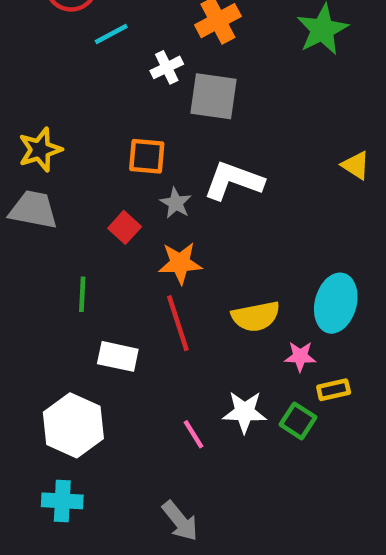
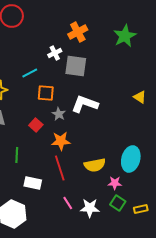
cyan line: (111, 34) -> (30, 73), moved
yellow rectangle: (334, 390) -> (141, 209), moved
green square: (298, 421) -> (118, 203), moved
pink line: (193, 434) -> (68, 203), moved

